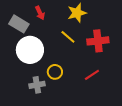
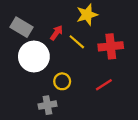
red arrow: (40, 13) -> (56, 33), moved, turned -120
gray cross: (37, 85) -> (47, 105), moved

